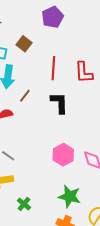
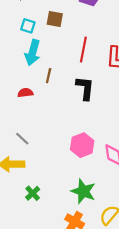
brown square: (24, 44) -> (55, 19), turned -35
brown line: (25, 96) -> (49, 76), turned -32

